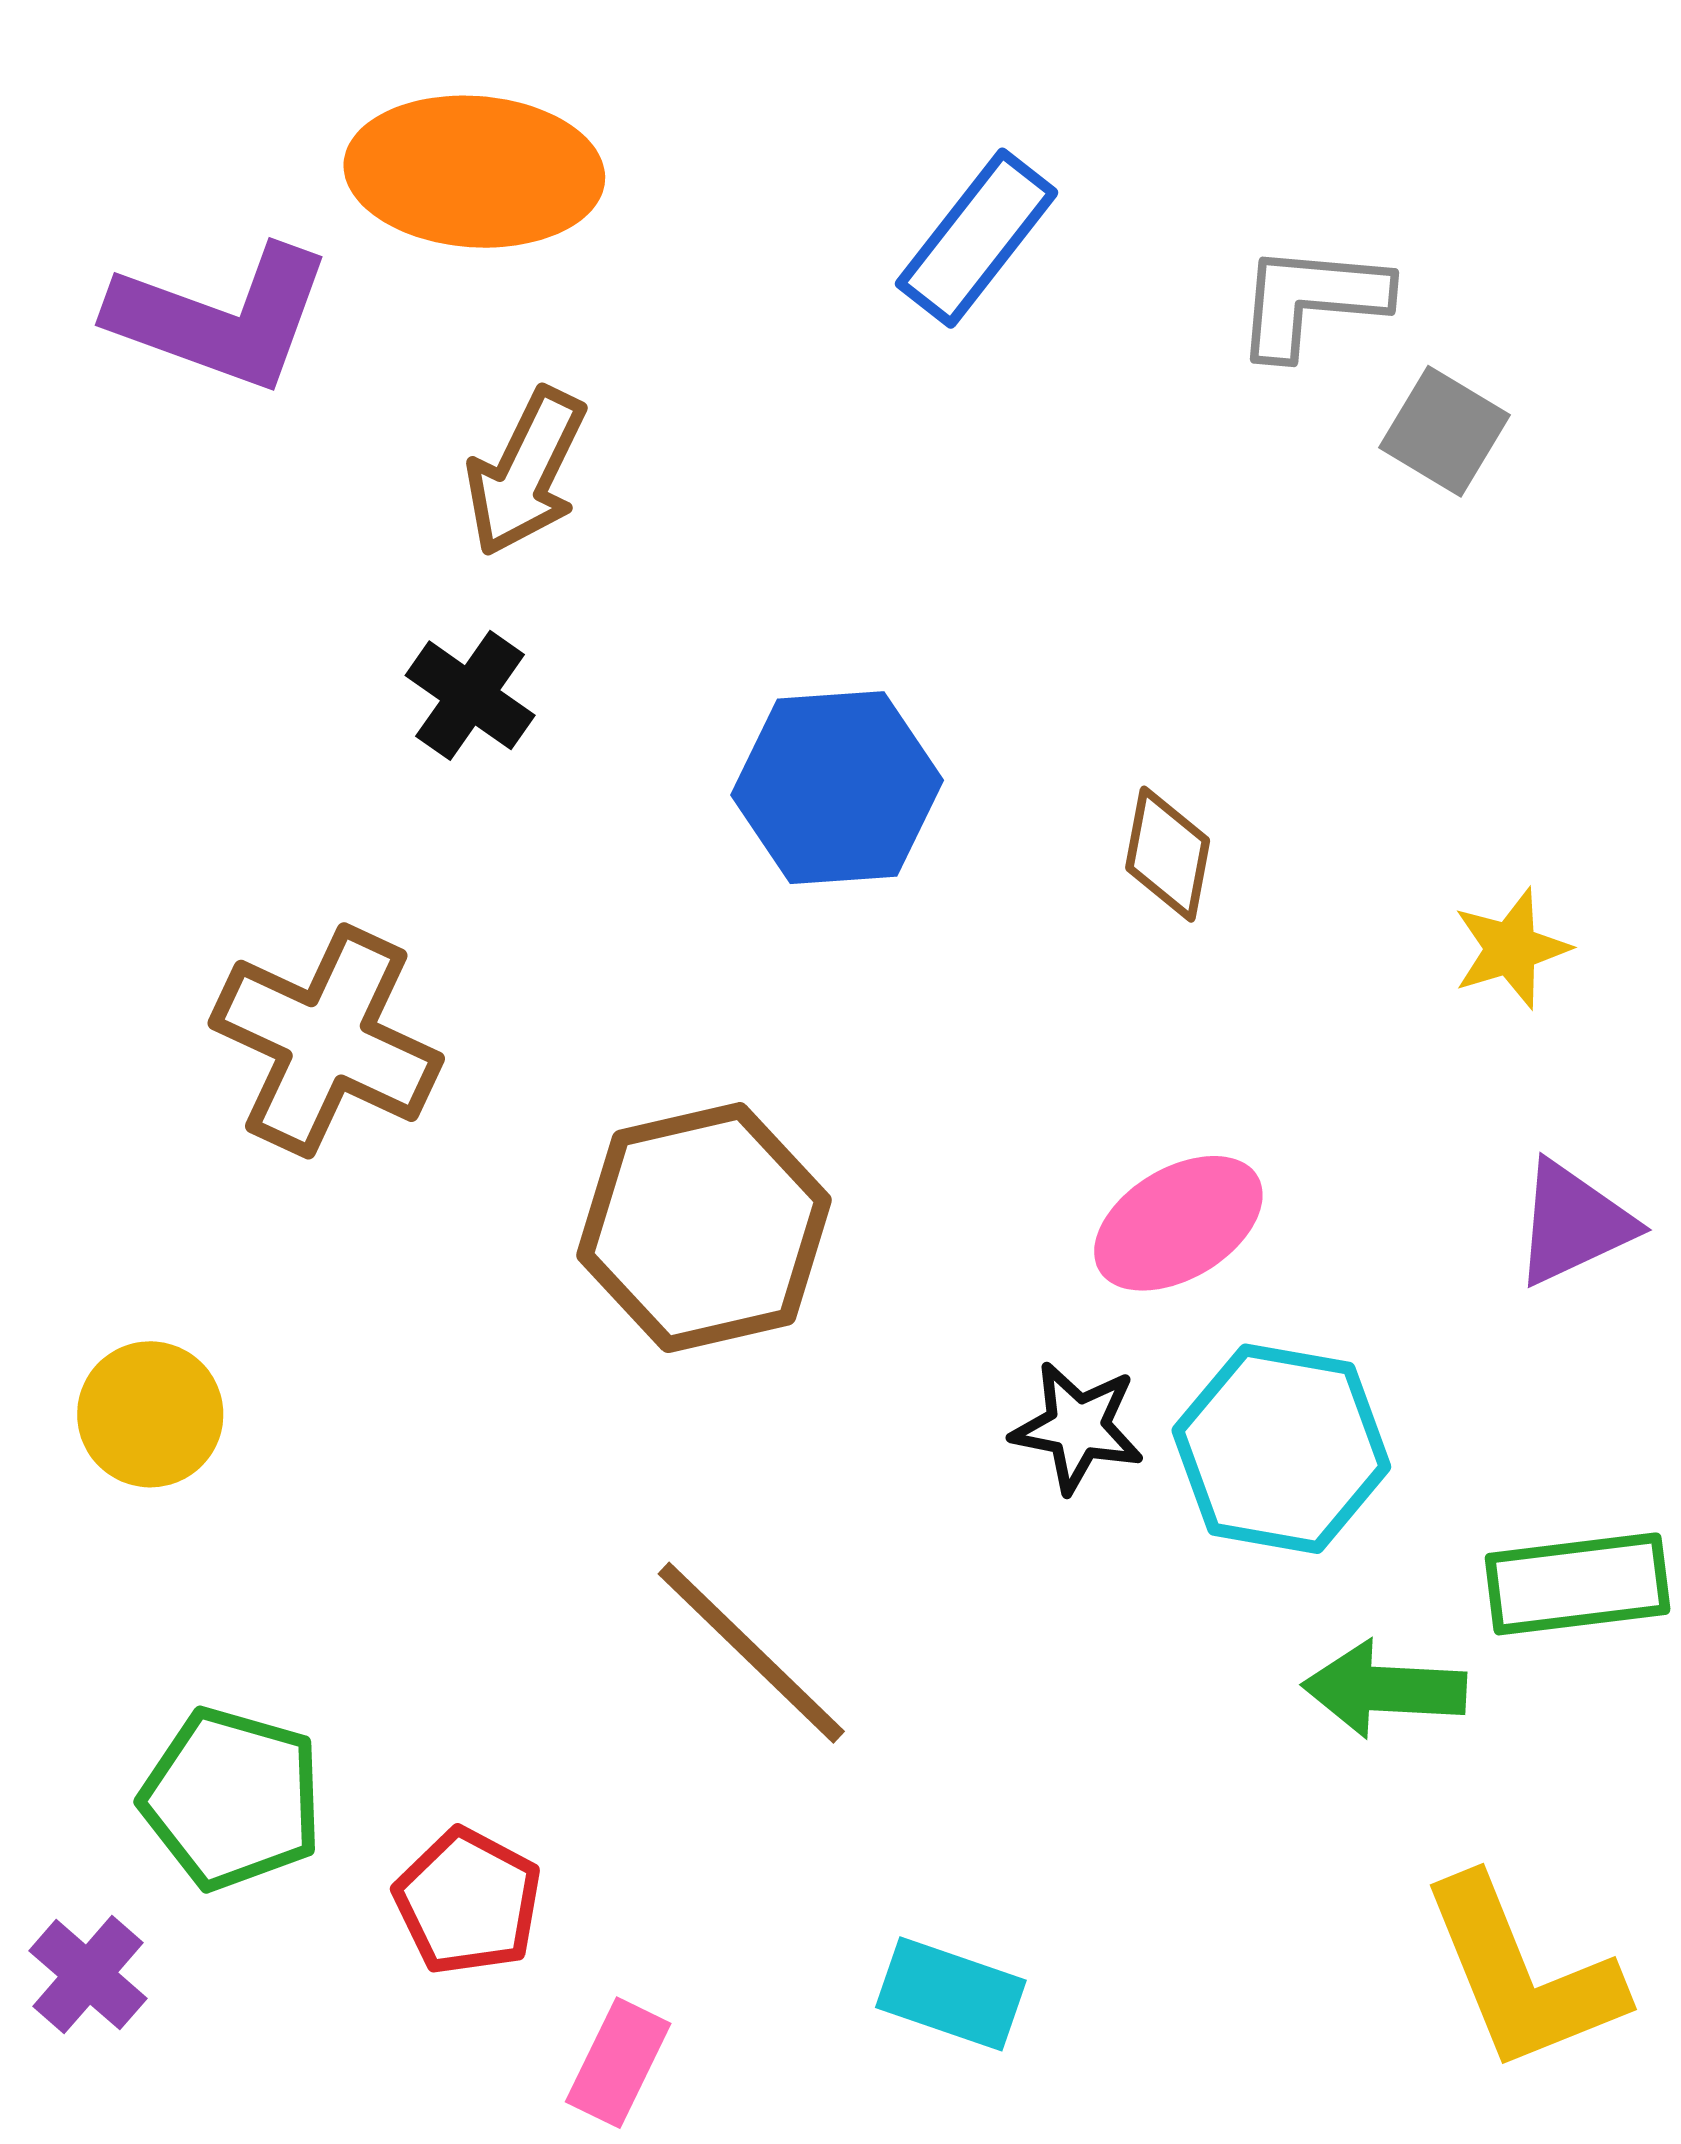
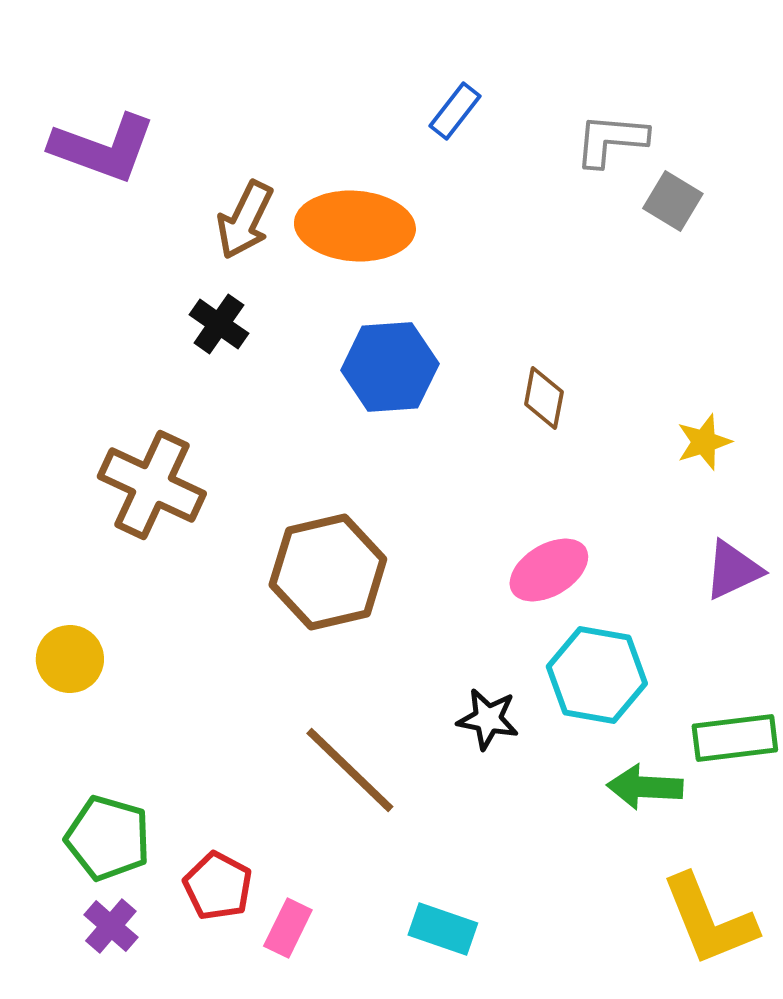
orange ellipse: (474, 172) -> (355, 226), moved
blue rectangle: (977, 238) -> (455, 111), size x0.7
black star: (1077, 1427) -> (488, 719), moved
purple cross: (88, 1975) -> (111, 926), moved
pink rectangle: (618, 2063) -> (288, 928), moved

